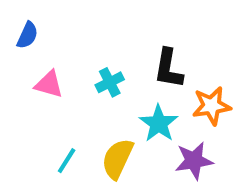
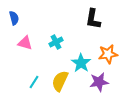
blue semicircle: (27, 35) -> (14, 18), turned -40
black L-shape: (168, 69) -> (93, 19), moved

